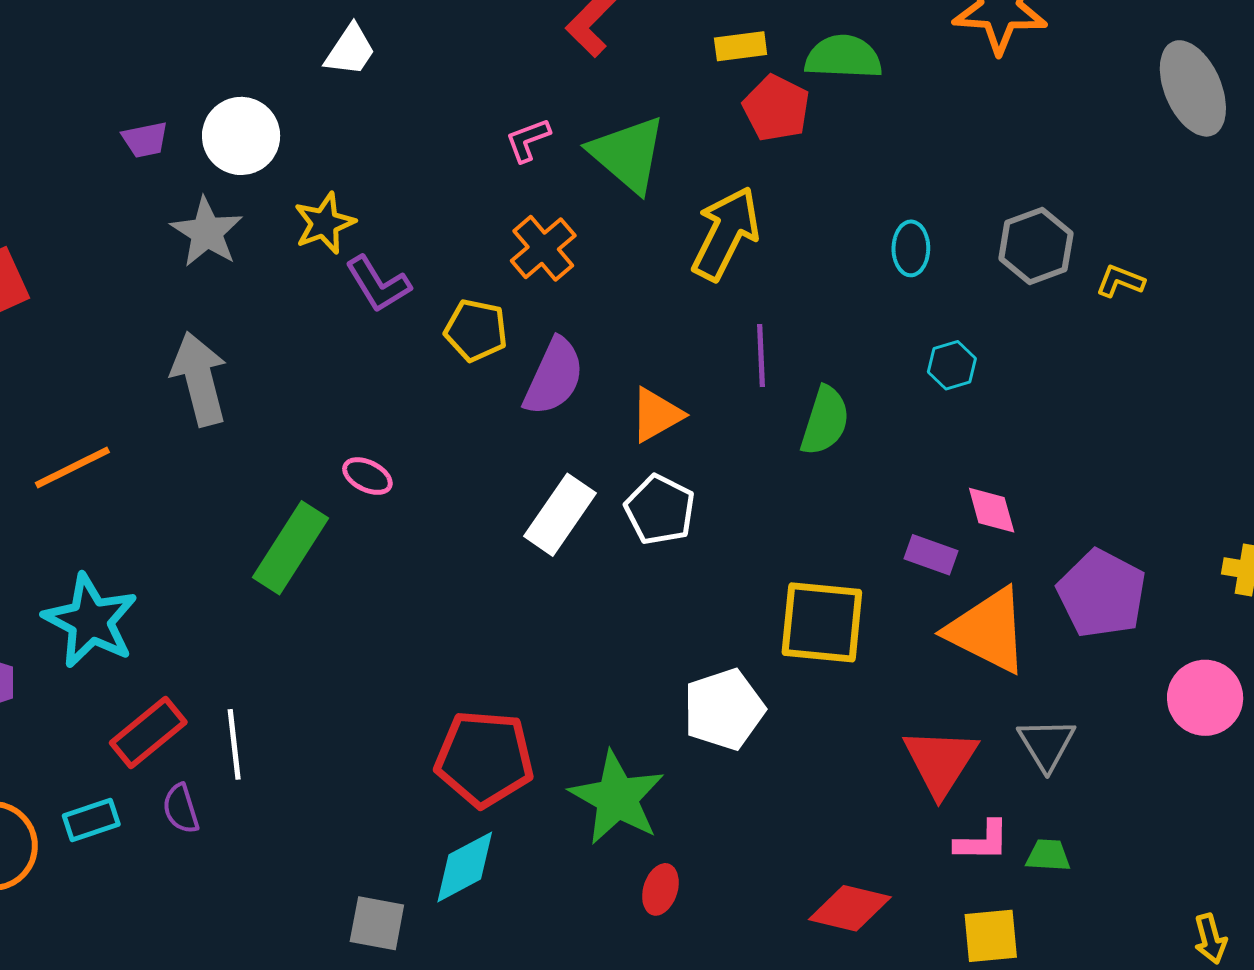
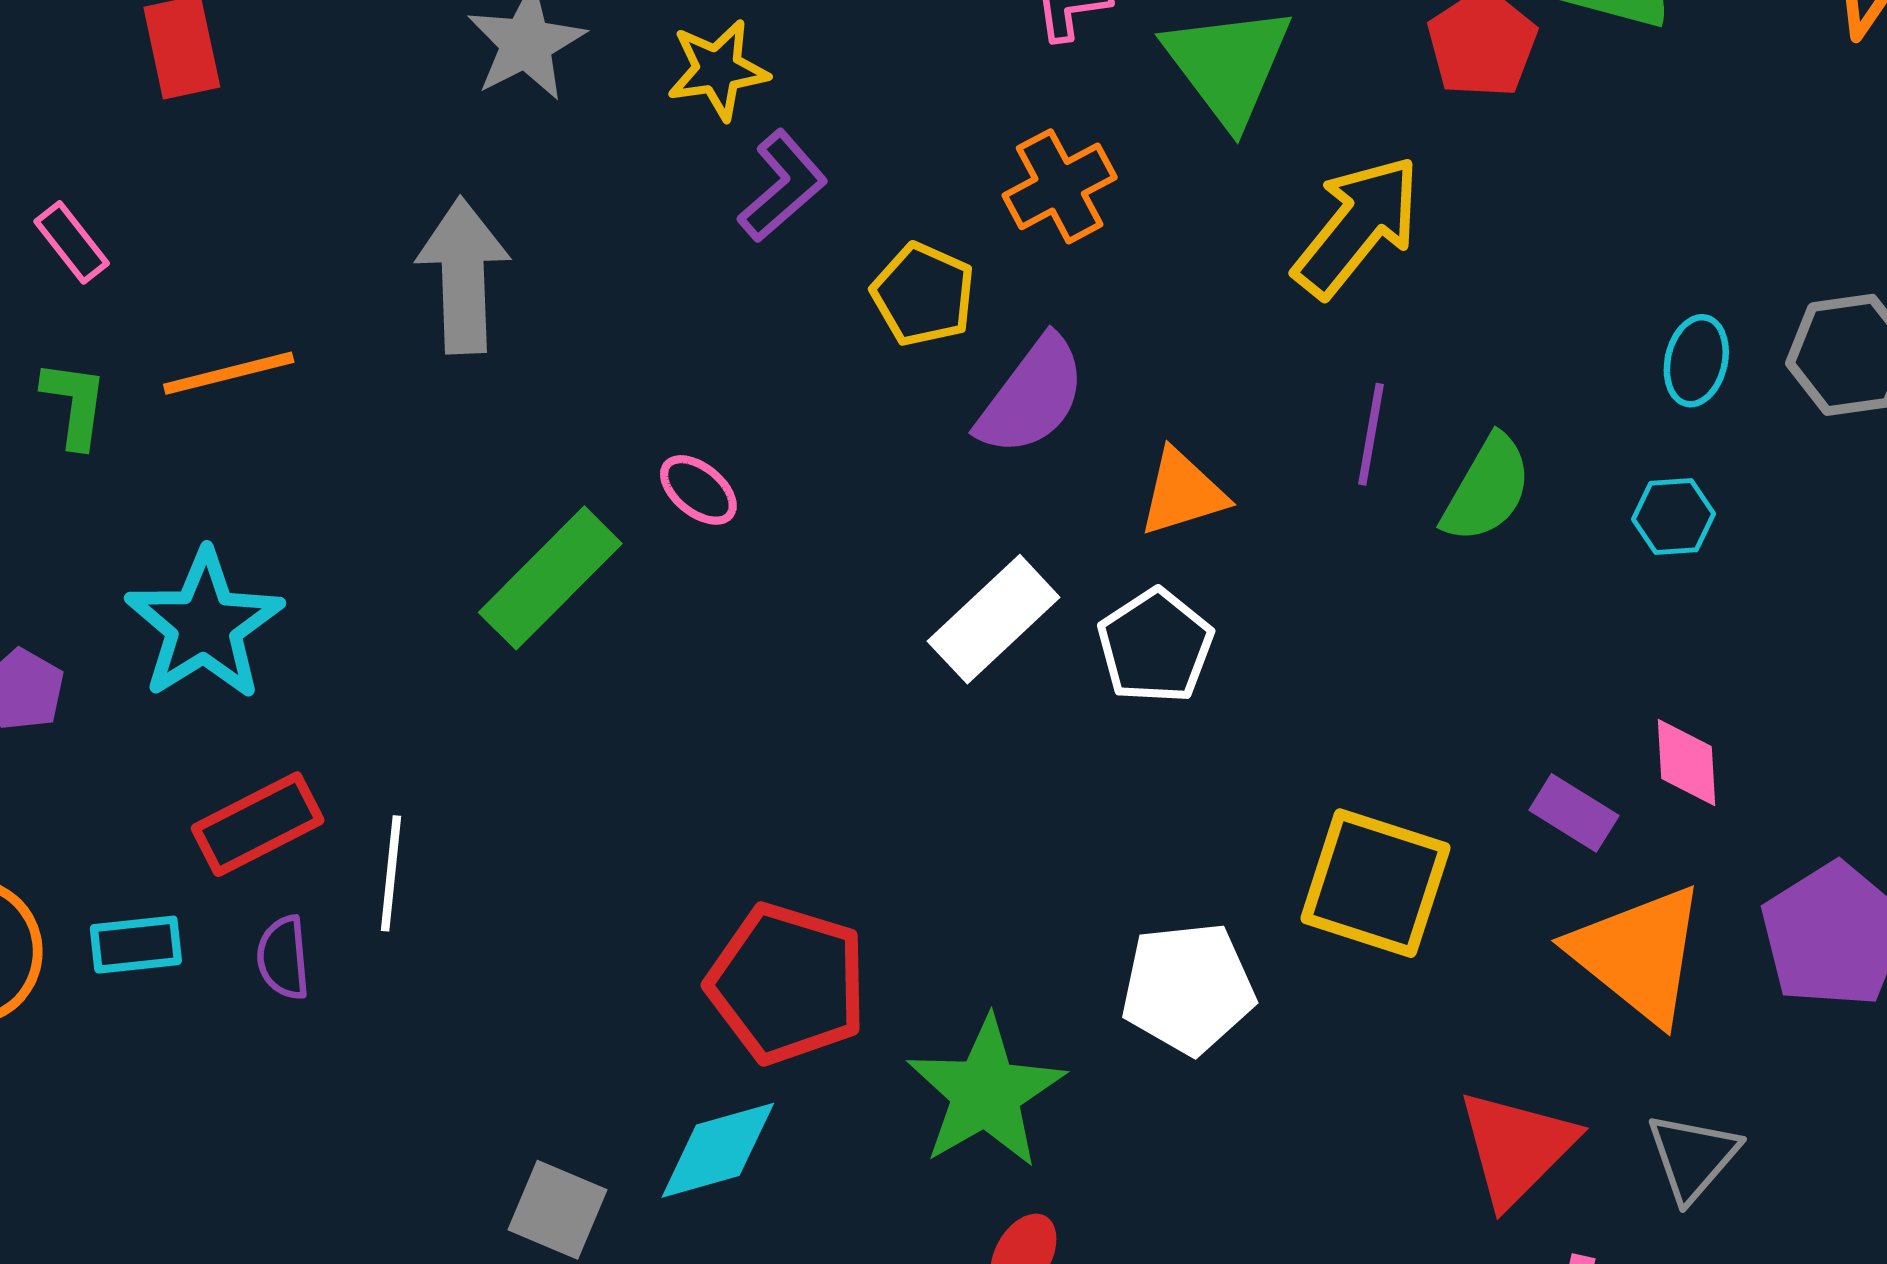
cyan ellipse: (911, 248) -> (1696, 361), moved
purple L-shape: (378, 284) -> (783, 186), turned -112
green semicircle: (825, 421) -> (1487, 489), moved

